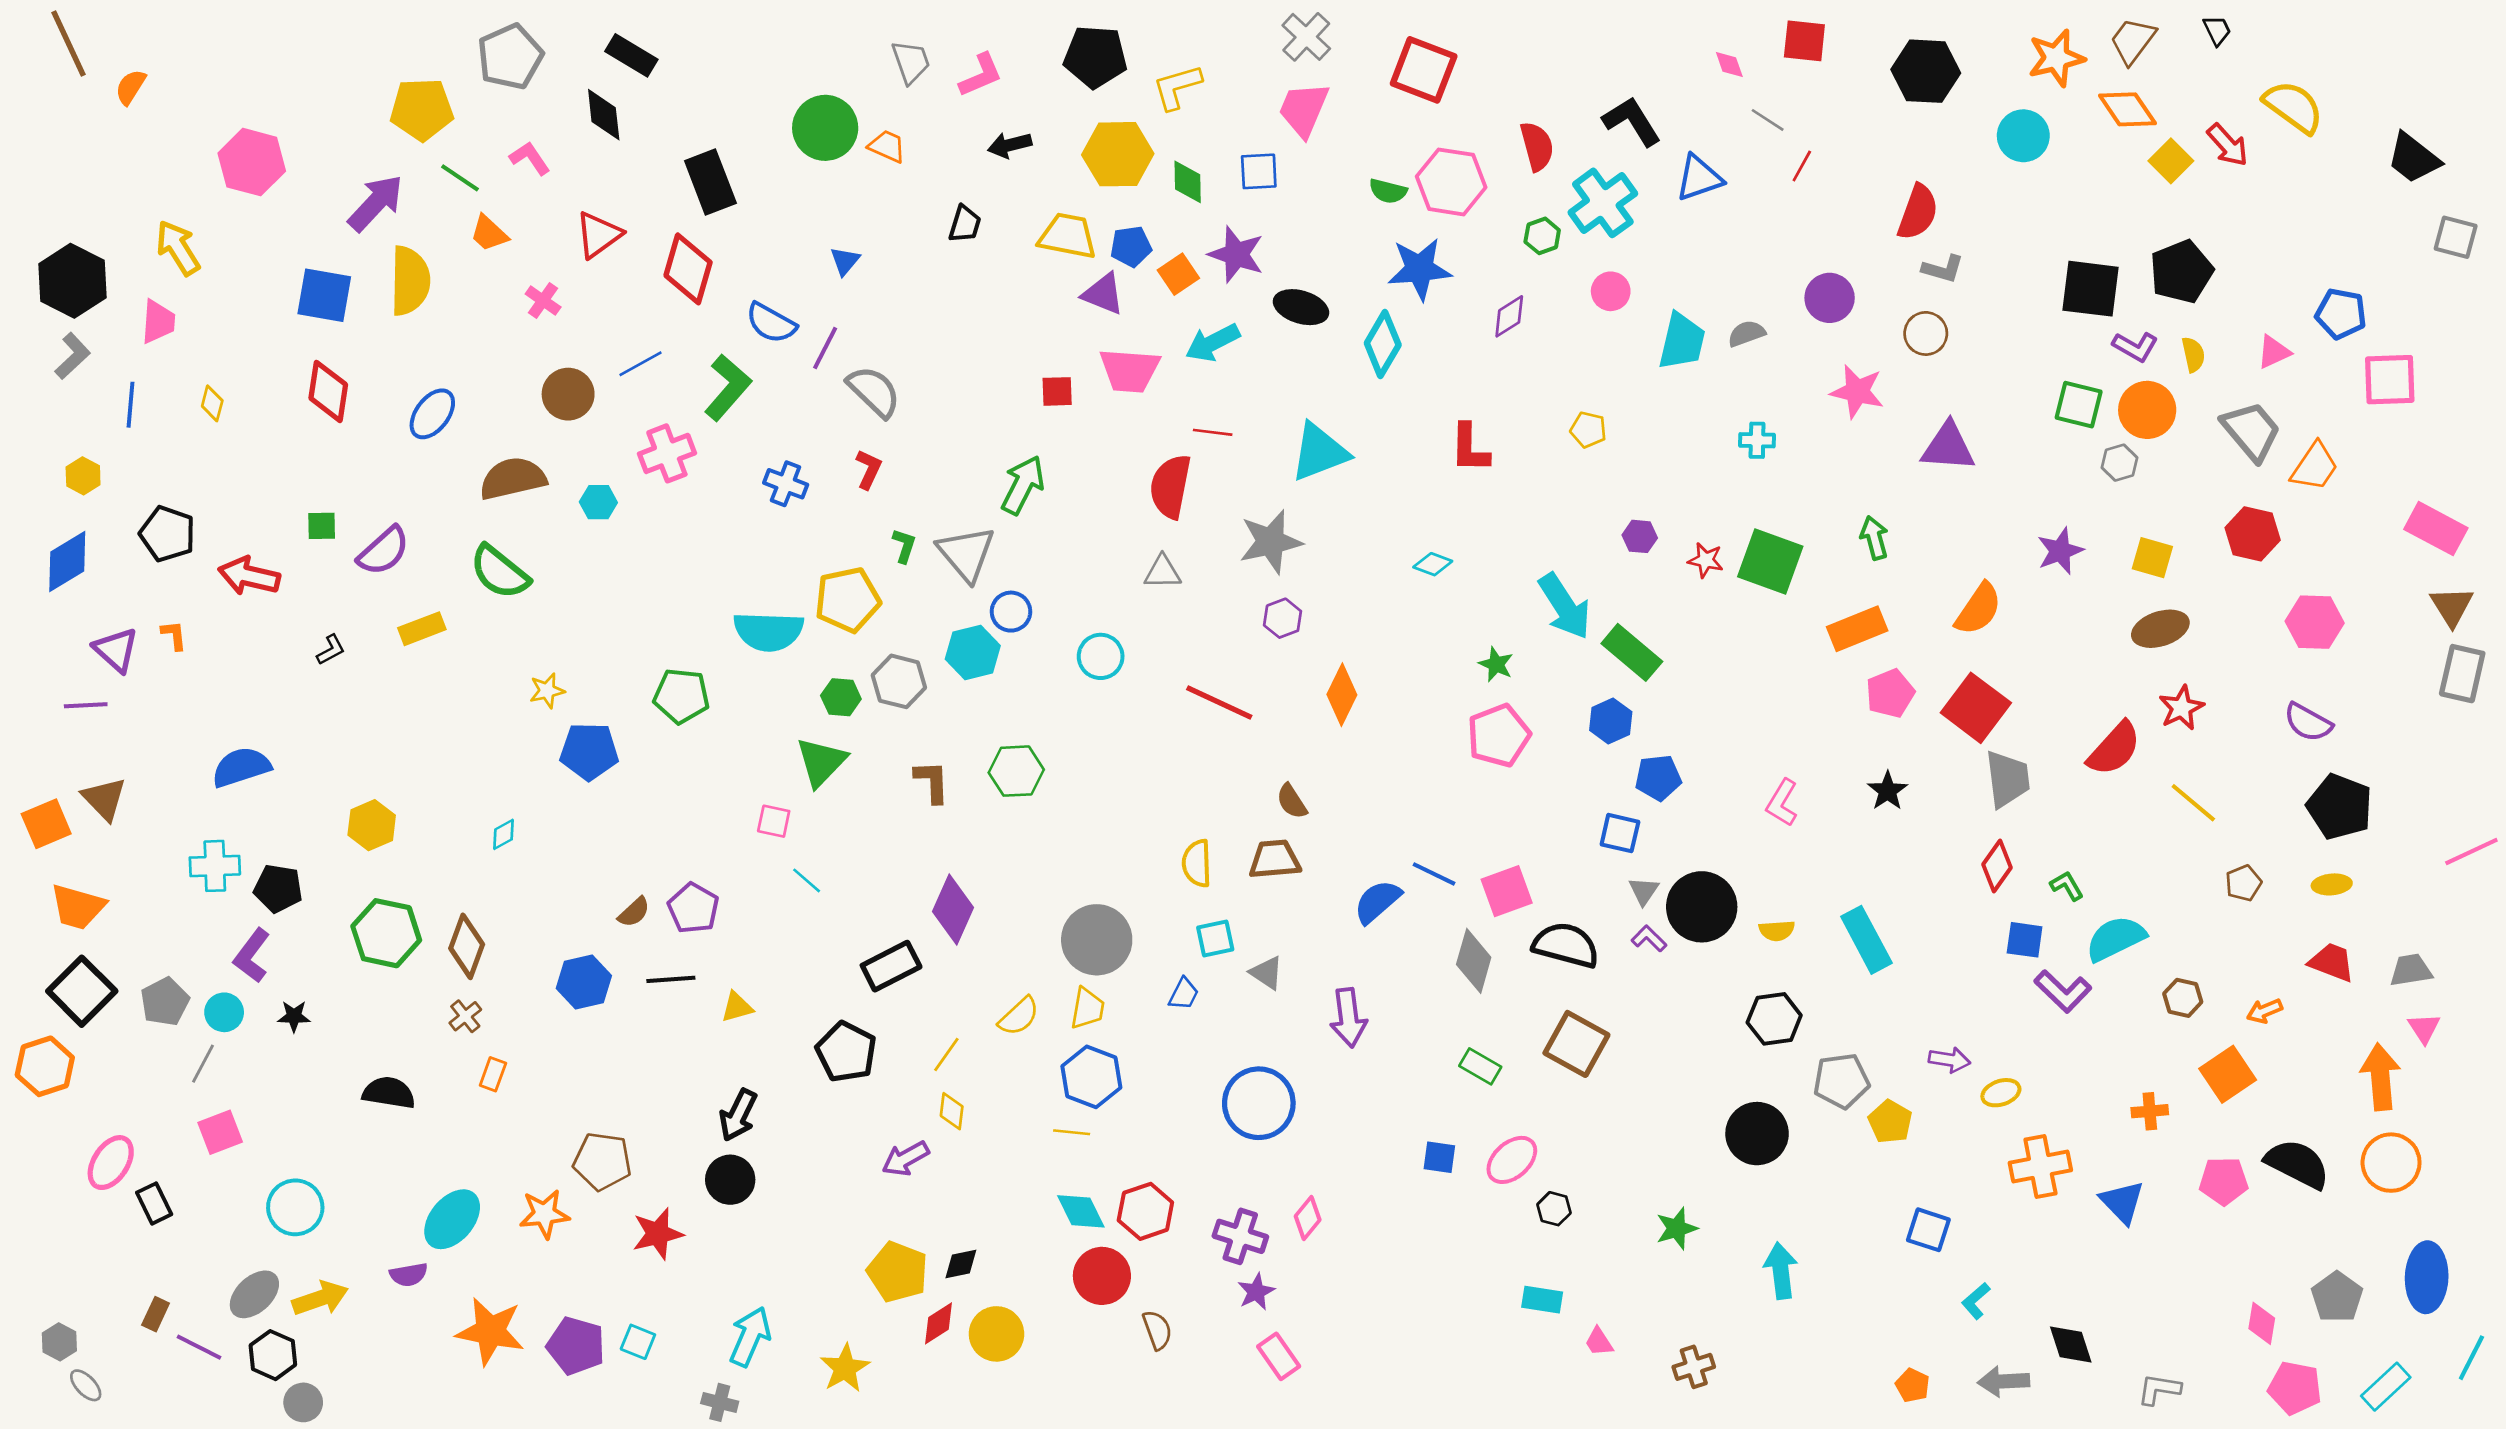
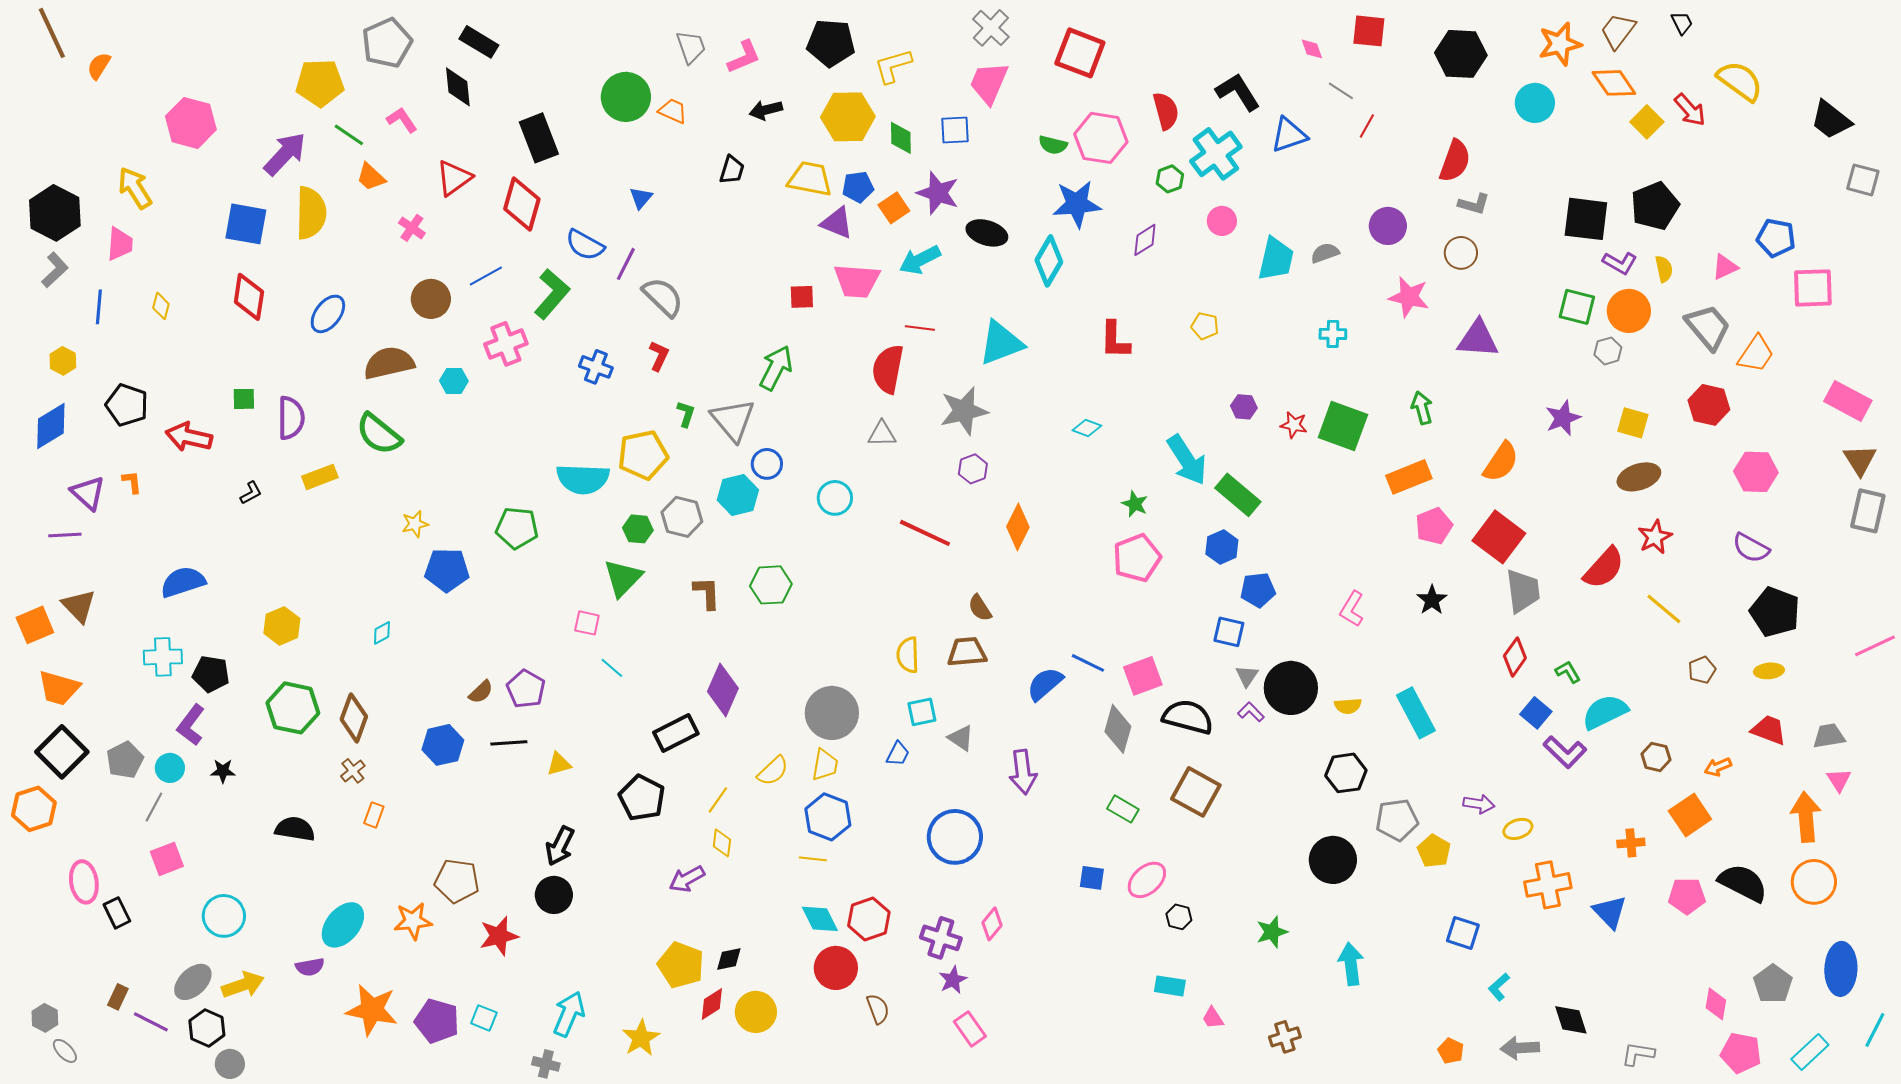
purple semicircle: (384, 551) -> (291, 418), turned -48
blue square: (2025, 940) -> (1536, 713), turned 32
pink ellipse: (111, 1163) -> (84, 882), turned -42

